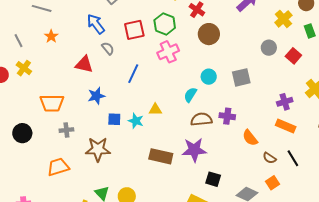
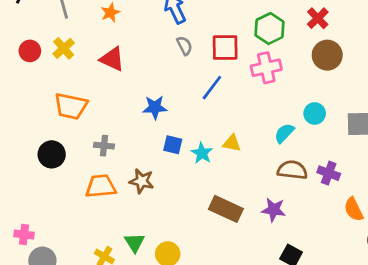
red square: (134, 30) -> (225, 48), moved
red triangle: (84, 64) -> (112, 59), moved
orange trapezoid: (52, 103) -> (71, 106), moved
black circle: (22, 133) -> (52, 154), moved
brown star: (98, 149) -> (142, 181), size x0.7
purple star: (194, 150) -> (274, 210), size x0.7
orange trapezoid: (58, 167) -> (101, 186), moved

